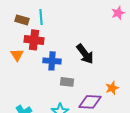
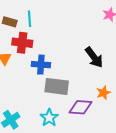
black arrow: (85, 54) -> (94, 57), moved
gray rectangle: (67, 82) -> (57, 86), size x1.6

